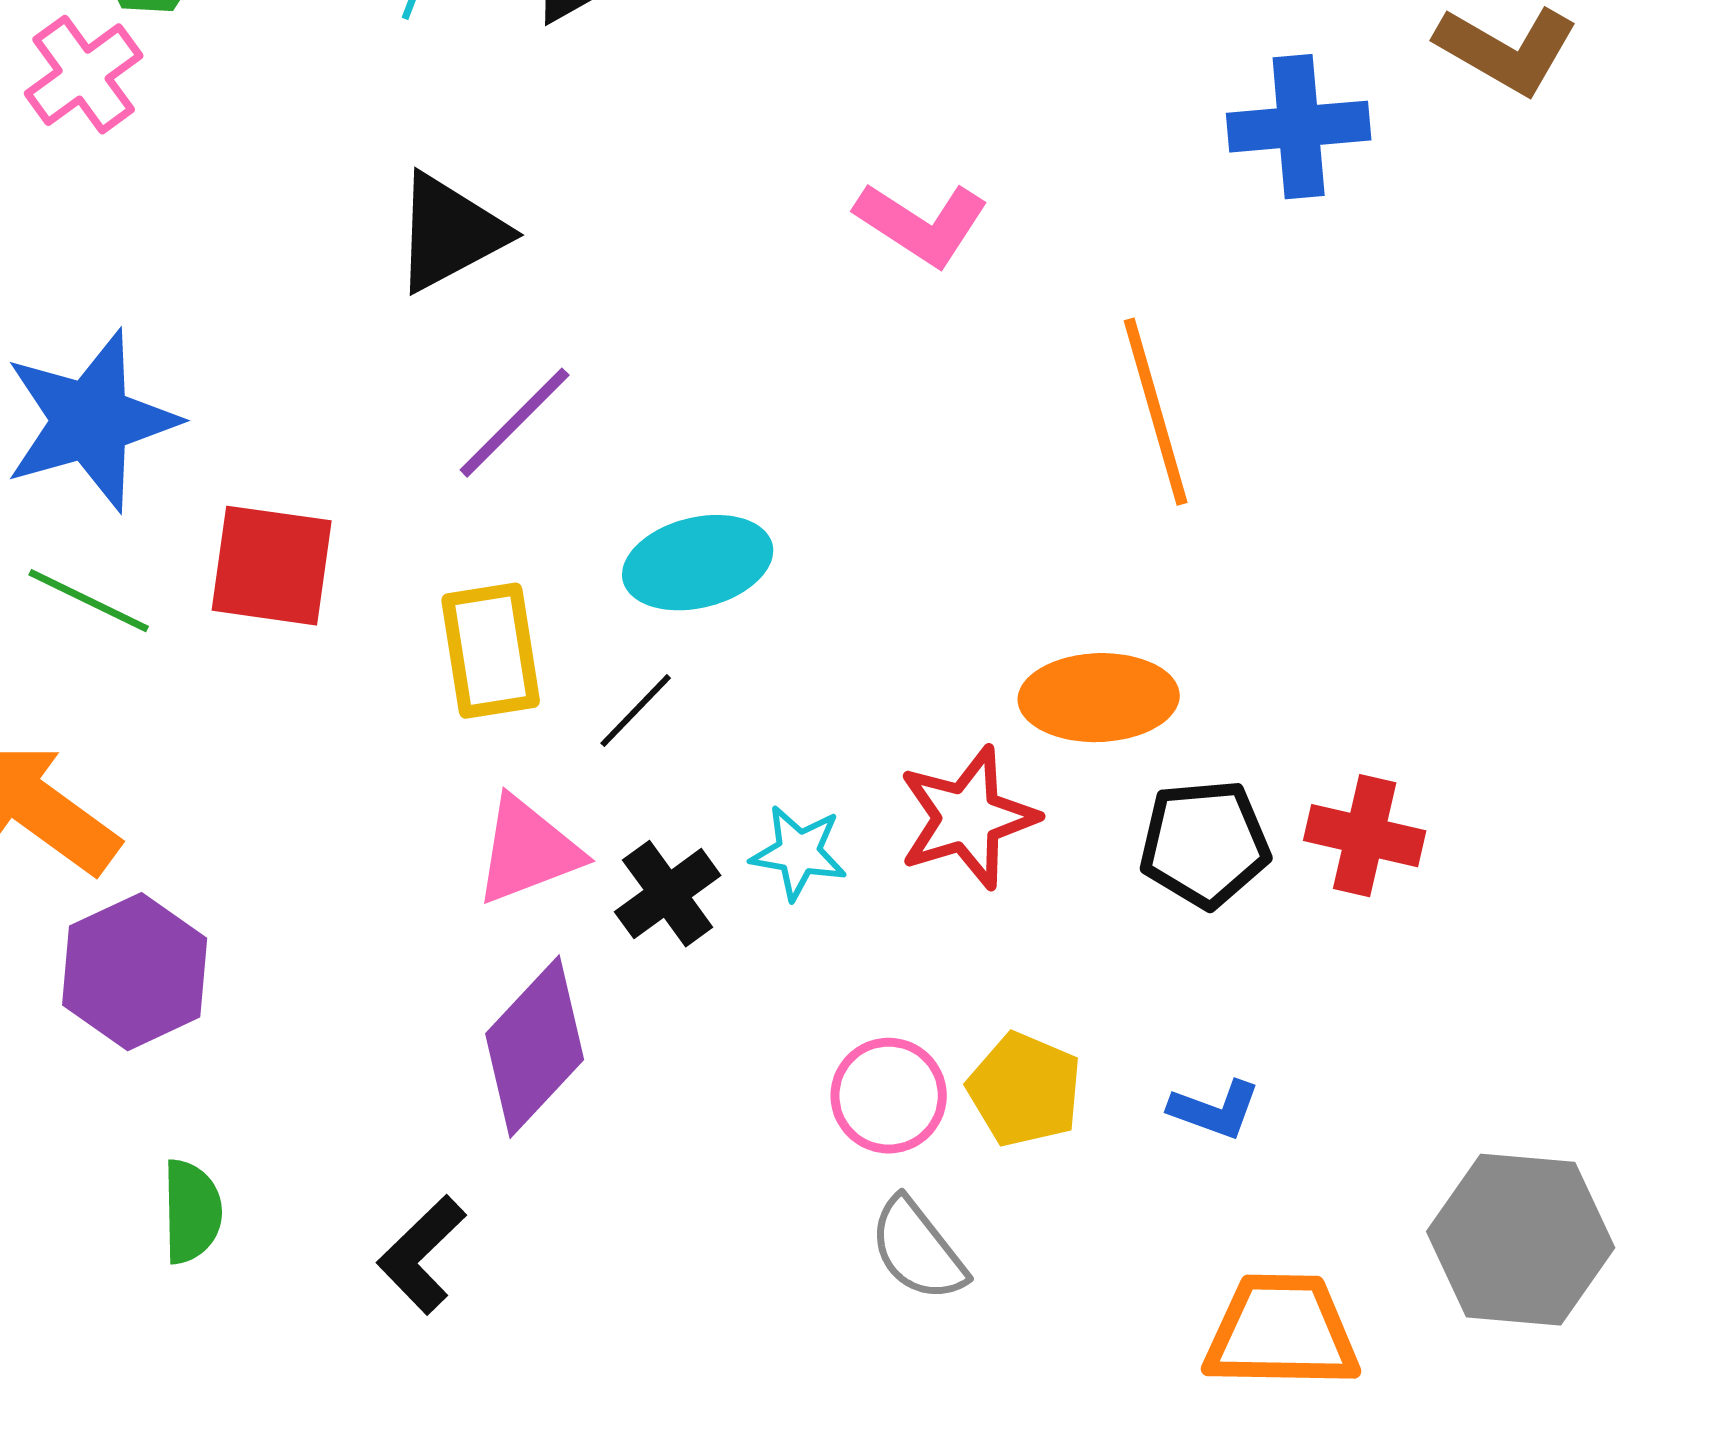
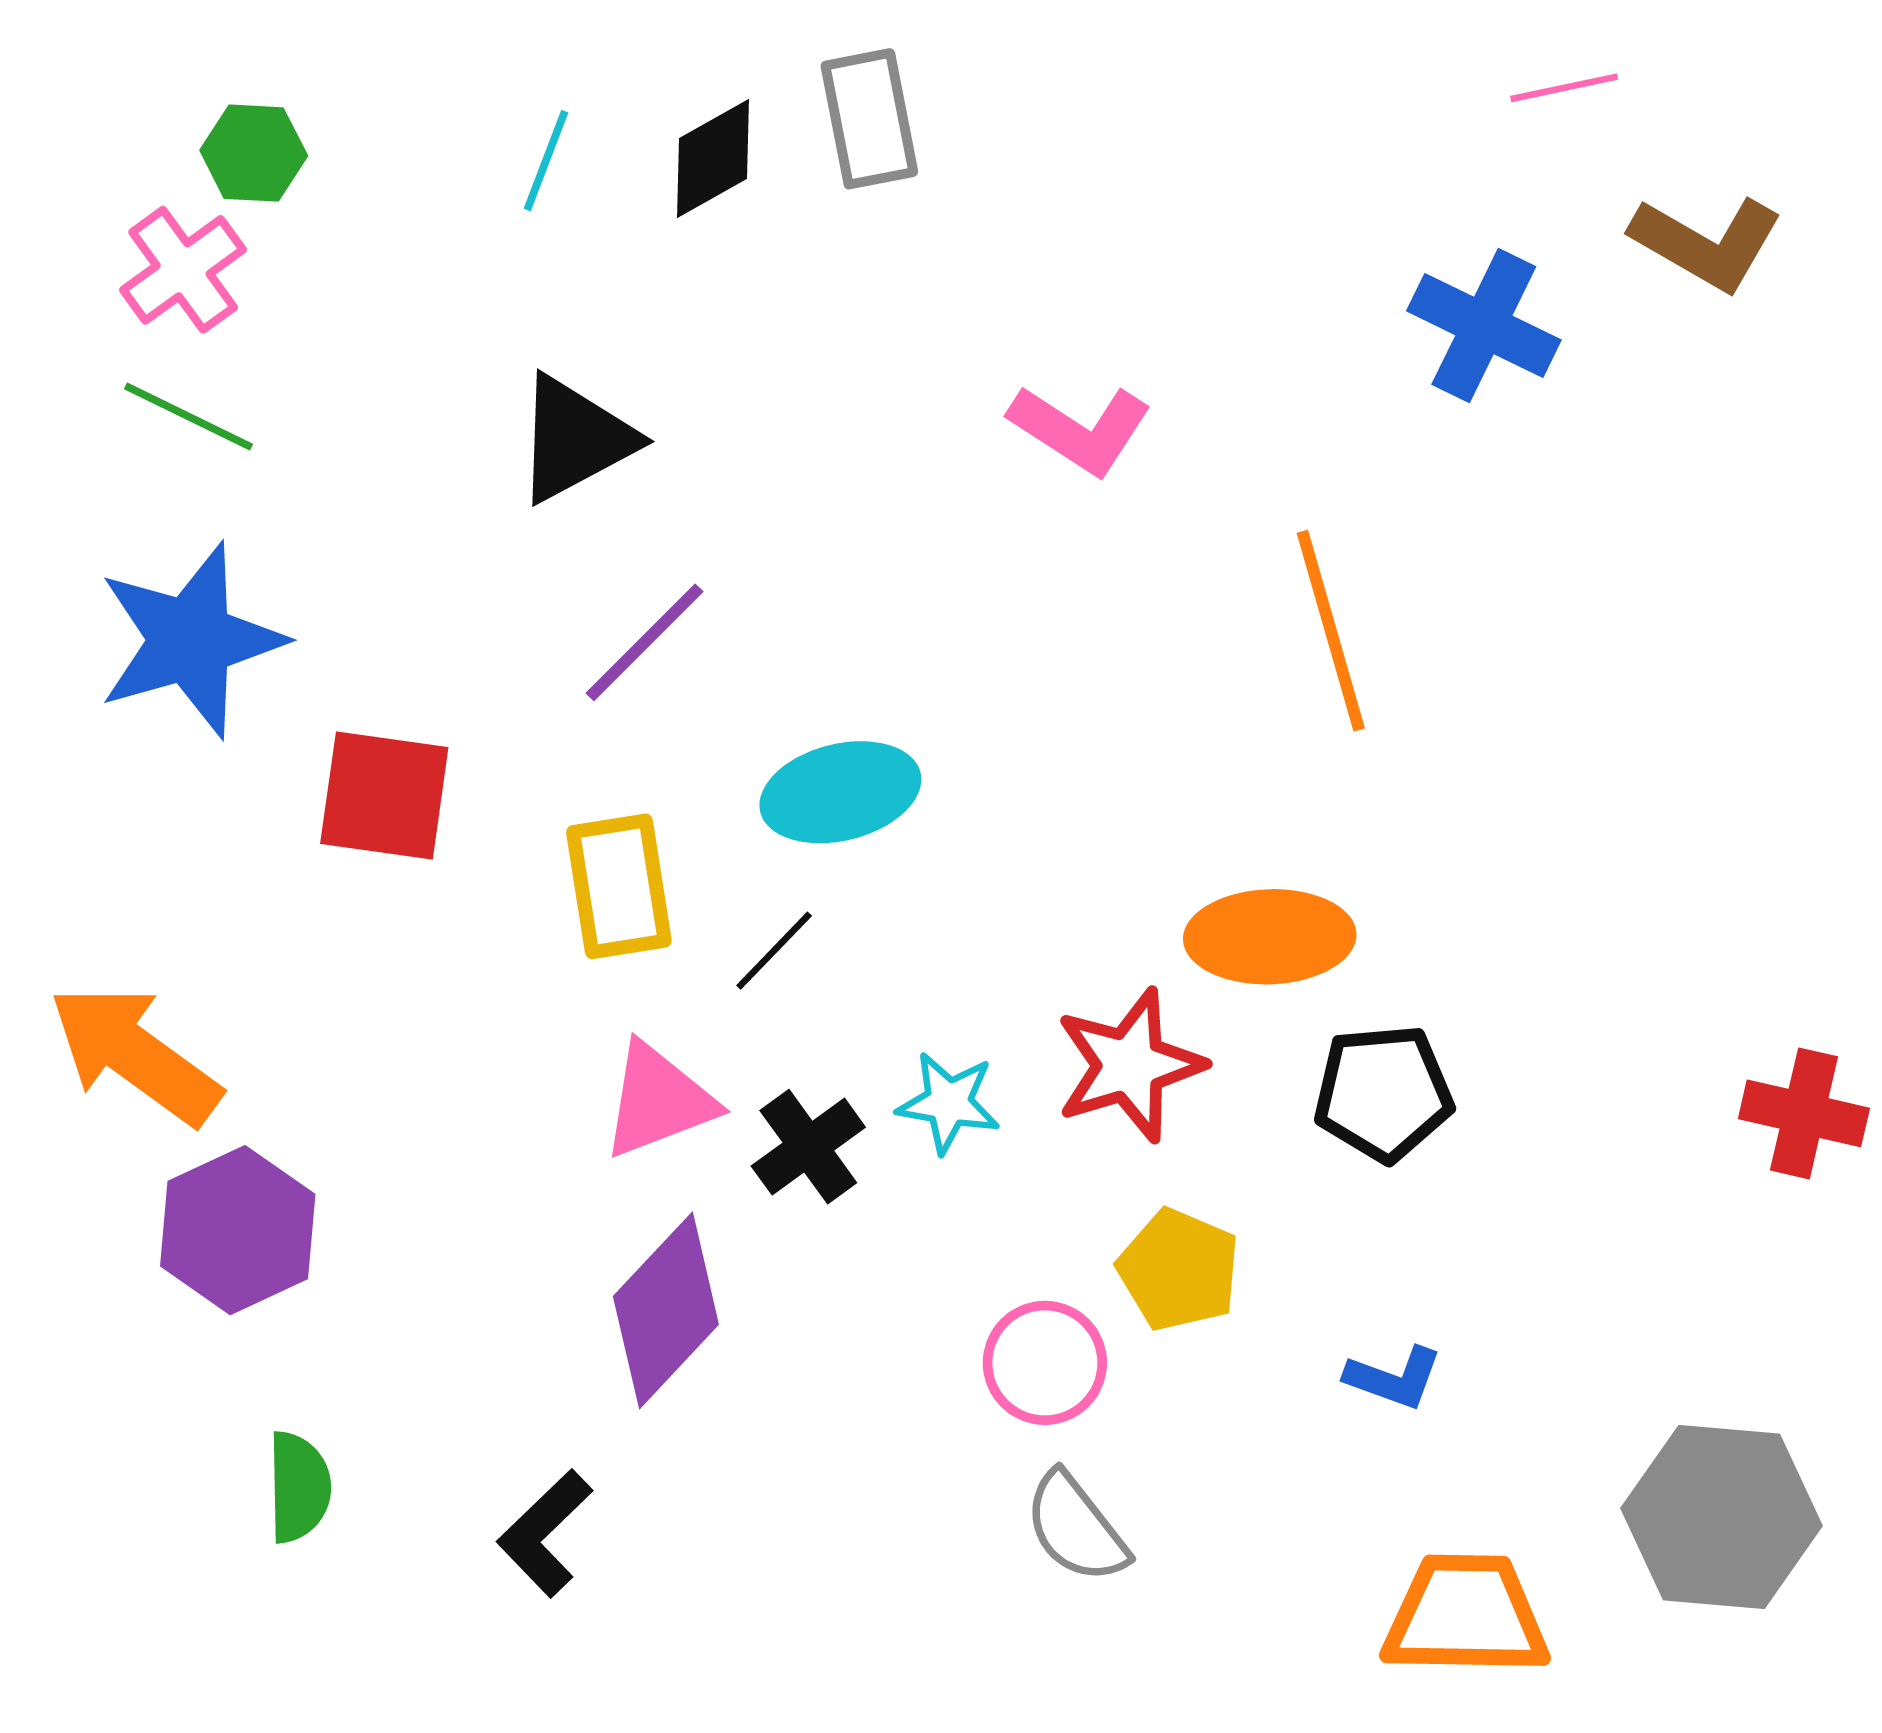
blue cross: (1299, 127) -> (1484, 325), turned 31
green line: (89, 601) -> (188, 416), moved
red cross: (1365, 836) -> (1804, 1113), moved
yellow pentagon: (1025, 1090) -> (1179, 1270), moved

